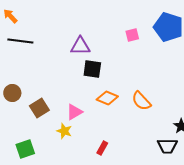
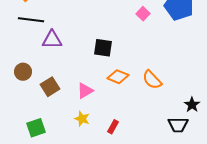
pink square: (132, 35) -> (143, 14), turned -32
purple triangle: (80, 46) -> (52, 40), moved
yellow star: (64, 131) -> (82, 119), moved

